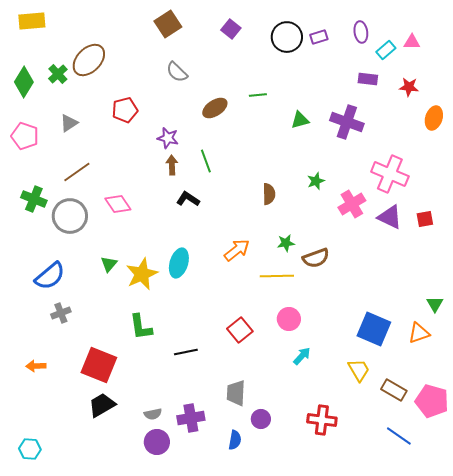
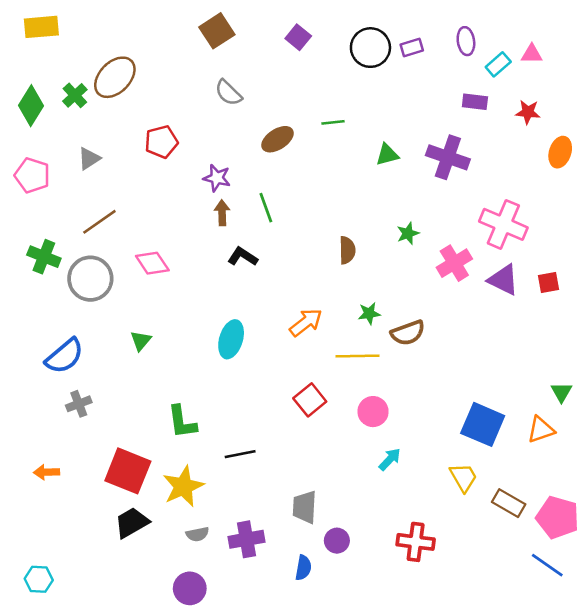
yellow star: (142, 274) -> (183, 486), moved
red square: (240, 330) -> (310, 400), moved
blue line: (399, 436) -> (547, 565), moved
purple circle: (157, 442) -> (190, 588), moved

